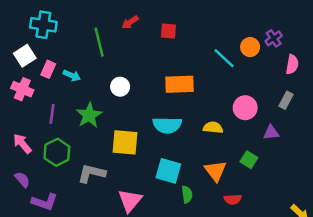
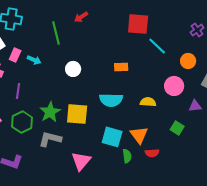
red square: (168, 31) -> (138, 24), moved, size x1.6
orange circle: (250, 47) -> (188, 61), moved
orange rectangle: (180, 84) -> (121, 67), size x0.6
green star: (89, 115) -> (50, 112), moved
orange triangle: (215, 171) -> (139, 135), moved
red semicircle: (233, 199) -> (152, 153), moved

